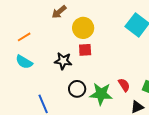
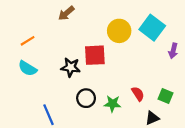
yellow circle: (83, 28) -> (119, 31), moved
red square: (85, 50) -> (95, 55), size x1.5
green star: (101, 94) -> (113, 104), size x0.7

